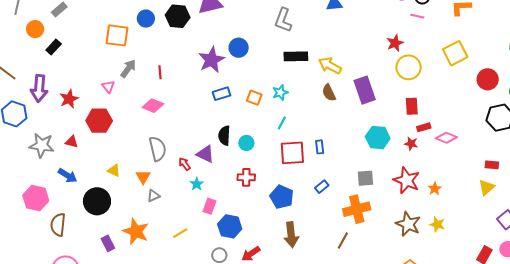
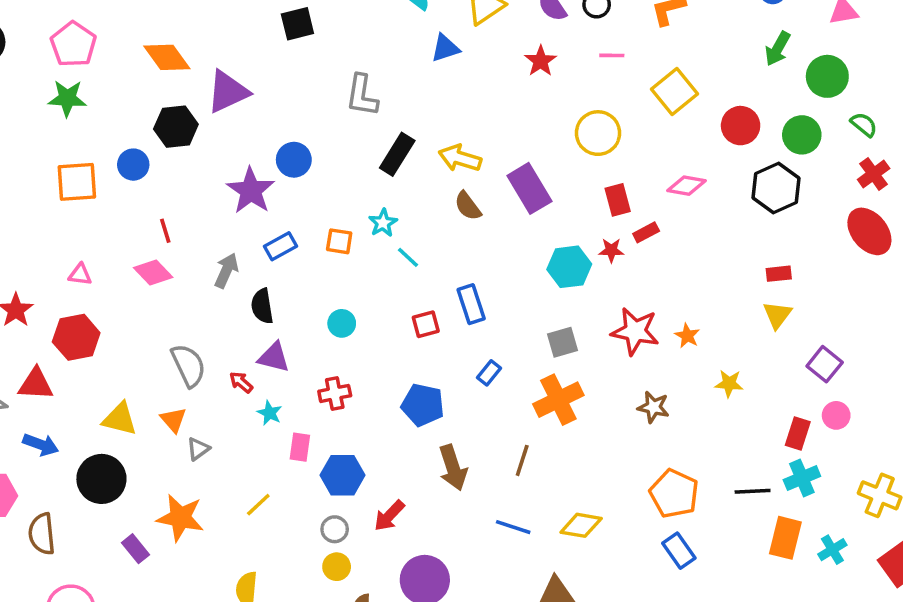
pink line: (417, 16) -> (612, 55), moved
blue circle: (146, 19) -> (133, 165), moved
red star: (395, 43) -> (541, 61), moved
black rectangle: (296, 56) -> (397, 154), turned -45
gray arrow: (128, 68) -> (226, 270), moved
pink triangle: (108, 87) -> (80, 275), turned -32
pink diamond: (153, 106) -> (153, 273), moved, turned 35
cyan line: (282, 123) -> (408, 257), moved, turned -64
black semicircle: (224, 136) -> (262, 306), moved
pink diamond: (446, 138) -> (687, 186), moved
red triangle: (72, 142) -> (36, 384), size x1.5
red star: (411, 144) -> (611, 250), moved
blue rectangle: (320, 147) -> (471, 304), size x1.5
red square: (292, 153) -> (426, 324), size x0.6
yellow triangle: (114, 170) -> (120, 419), size x1.5
red cross: (246, 177) -> (335, 393), moved
brown star: (408, 224) -> (653, 407), size x0.7
yellow star: (437, 224) -> (729, 384), moved
brown line: (343, 240) -> (522, 460), moved

